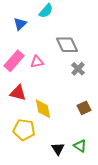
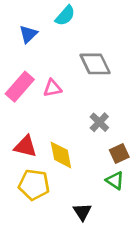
gray cross: (78, 69) -> (99, 122), moved
red triangle: (18, 93) -> (25, 146), moved
green triangle: (80, 146) -> (115, 180), moved

